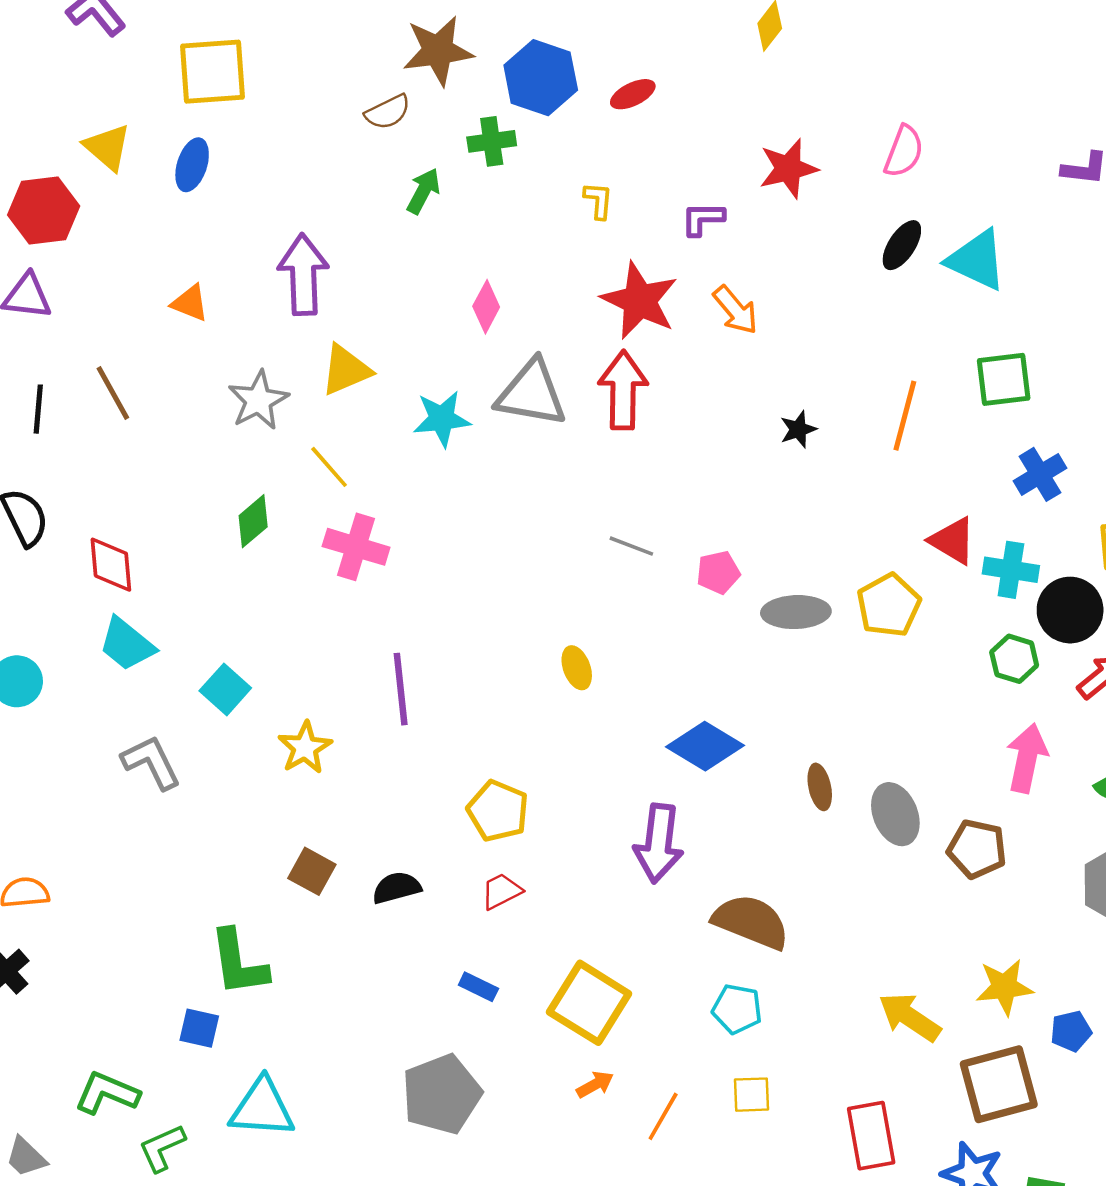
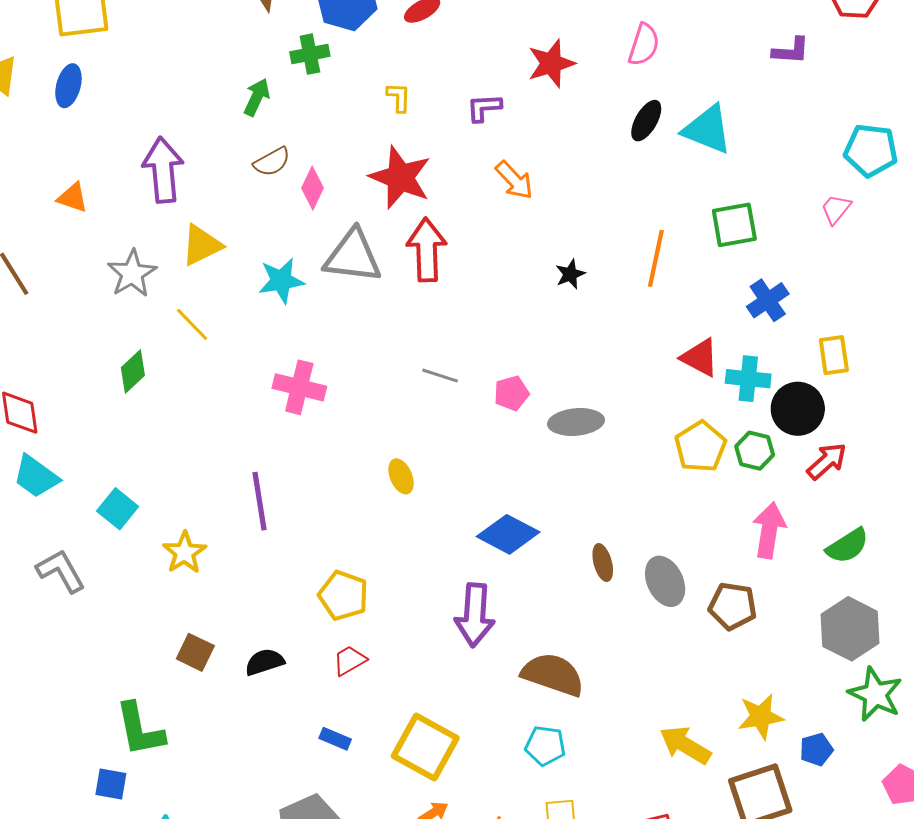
brown semicircle: (388, 112) -> (272, 162), moved
red star: (640, 301) -> (400, 177), moved
pink cross: (356, 547) -> (299, 387), moved
yellow pentagon: (889, 605) -> (701, 447), moved

